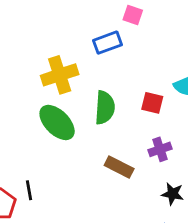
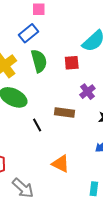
green semicircle: (105, 108) -> (39, 61), moved
black line: (29, 190) -> (37, 125), moved

